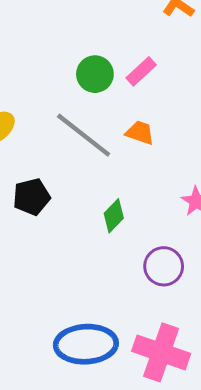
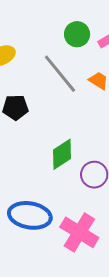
green diamond: (114, 216) -> (62, 154), moved, size x1.4

